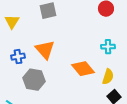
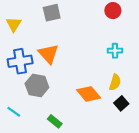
blue cross: (18, 57) -> (20, 61), size x1.6
orange diamond: (83, 69) -> (89, 94), moved

